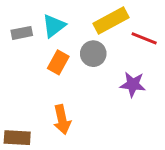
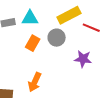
cyan triangle: (54, 26) -> (30, 18), turned 36
orange arrow: (62, 120) -> (35, 82), turned 36

